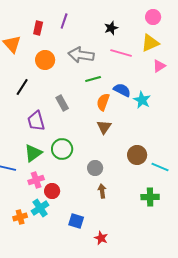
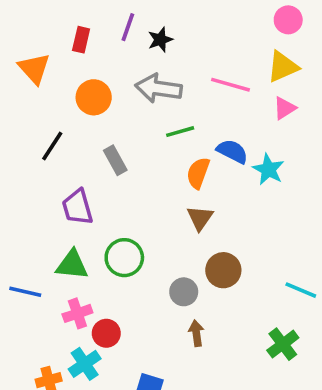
black star: (111, 28) -> (160, 40), moved
pink triangle: (159, 66) -> (285, 108), moved
gray rectangle: (62, 103) -> (115, 160), moved
green triangle: (33, 153) -> (72, 265), turned 42
brown circle: (137, 155) -> (223, 270), moved
green cross: (150, 197) -> (283, 344), turned -36

